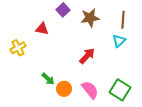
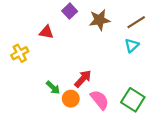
brown line: (123, 20) -> (136, 22), turned 54
red arrow: (87, 56) -> (83, 79), moved

